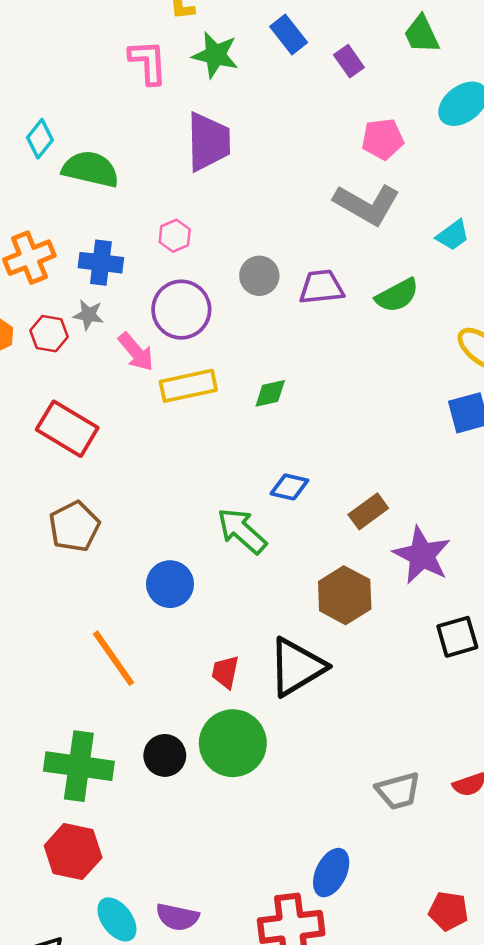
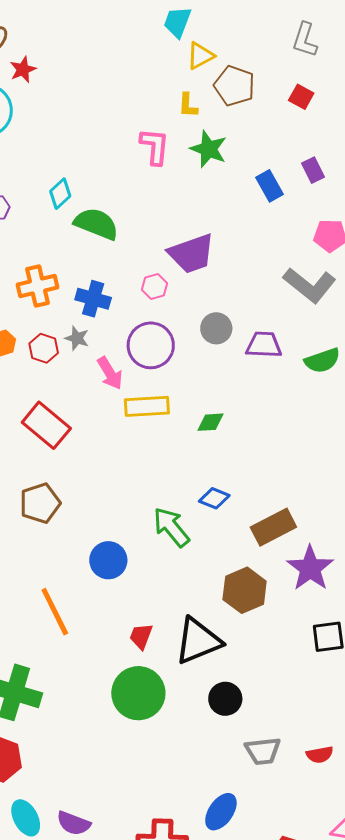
blue rectangle: (289, 34) -> (270, 186), moved
purple trapezoid: (208, 142) -> (191, 254), moved, turned 63
brown rectangle: (368, 511) -> (273, 527), size x1.4
black circle: (165, 755) -> (225, 699), moved
blue ellipse: (331, 873) -> (221, 812), moved

